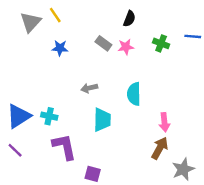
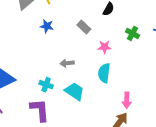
pink star: (126, 47) -> (105, 47), moved
cyan cross: (49, 116) -> (46, 85), moved
cyan trapezoid: (102, 120) -> (74, 91), turned -65

